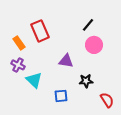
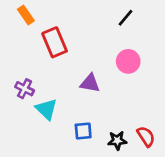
black line: (88, 25) -> (125, 18), moved
orange rectangle: (19, 43) -> (26, 15), moved
black star: (86, 81) -> (117, 140), moved

